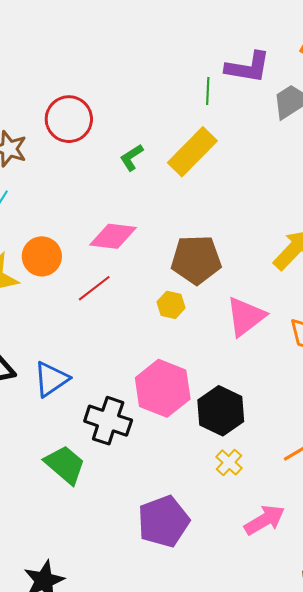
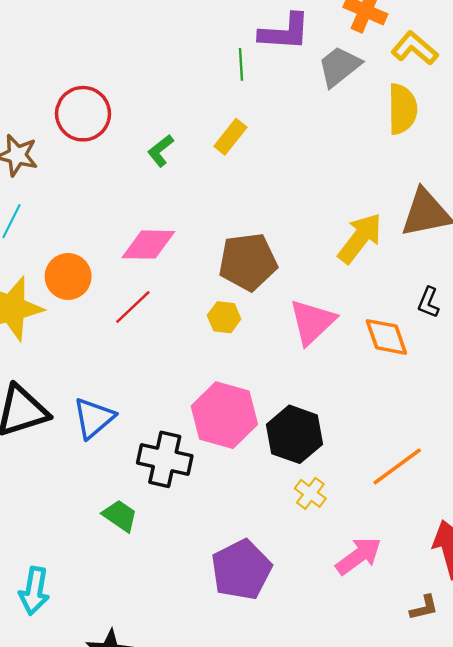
yellow rectangle: (192, 152) -> (230, 137), size x0.6
green trapezoid: (65, 465) -> (120, 516), size x0.7

